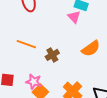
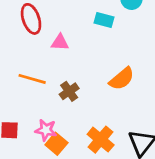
pink triangle: (74, 17) -> (60, 42), moved, turned -40

